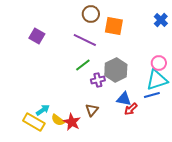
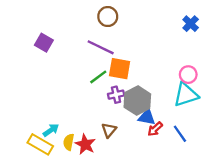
orange square: (114, 26) -> (120, 69), moved
gray hexagon: (116, 70) -> (137, 101), moved
blue line: (152, 95) -> (180, 134), moved, turned 70
yellow semicircle: (58, 120) -> (69, 142), turned 64

